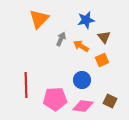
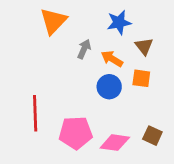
orange square: (102, 60) -> (141, 78), turned 32
blue circle: (82, 80) -> (109, 87), moved

